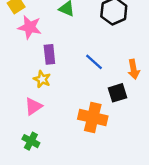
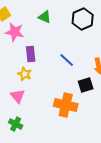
pink triangle: (33, 106) -> (18, 96), turned -35

